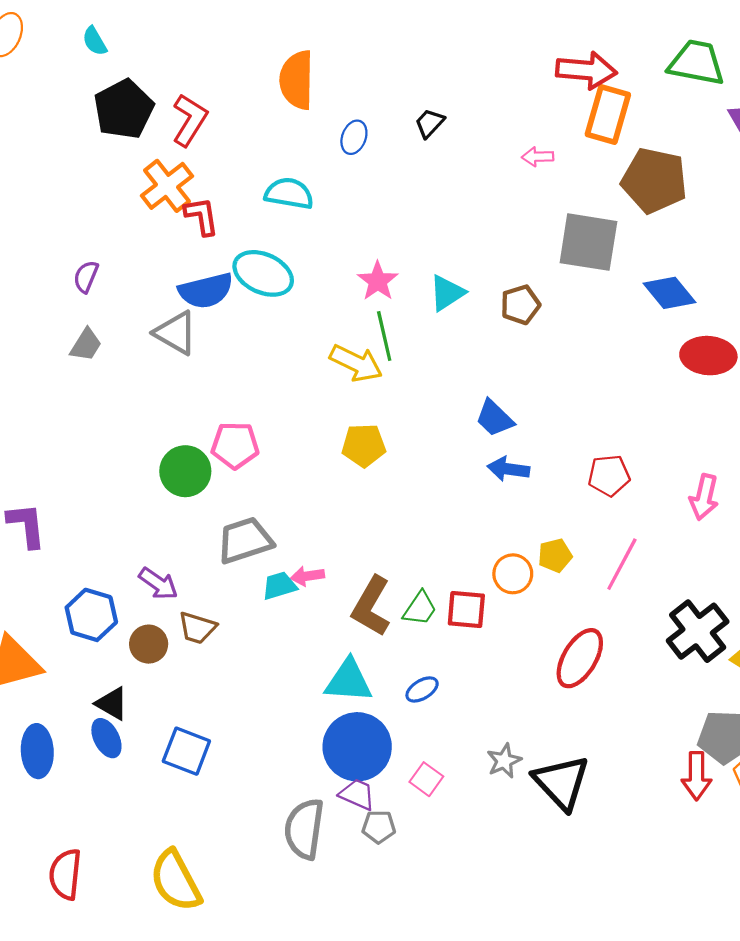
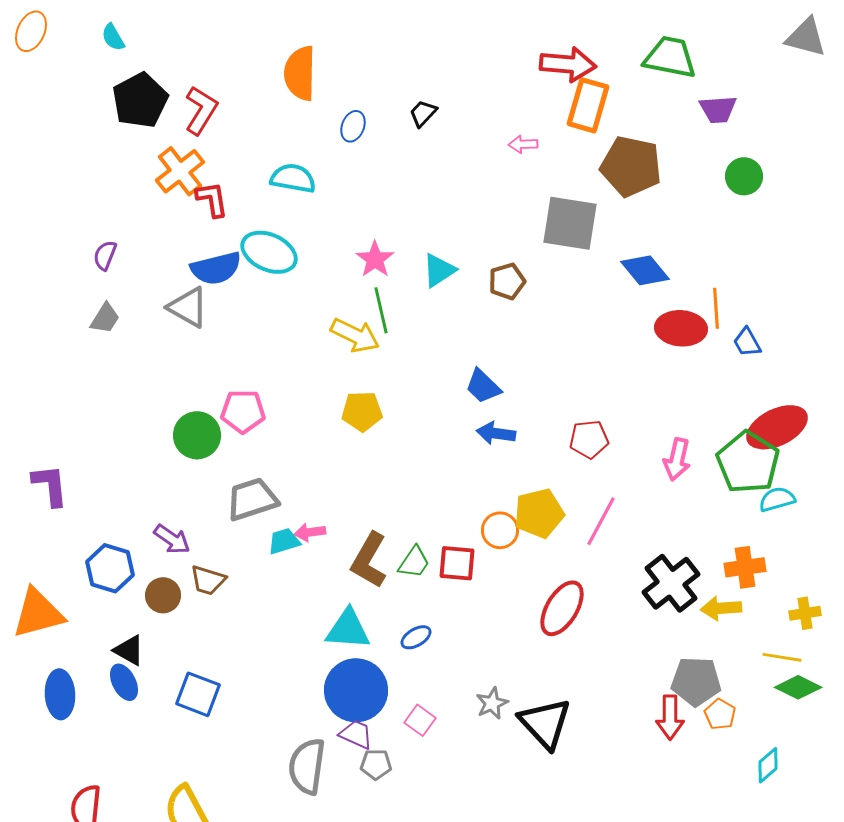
yellow pentagon: (555, 555) -> (539, 513), size x1.6

